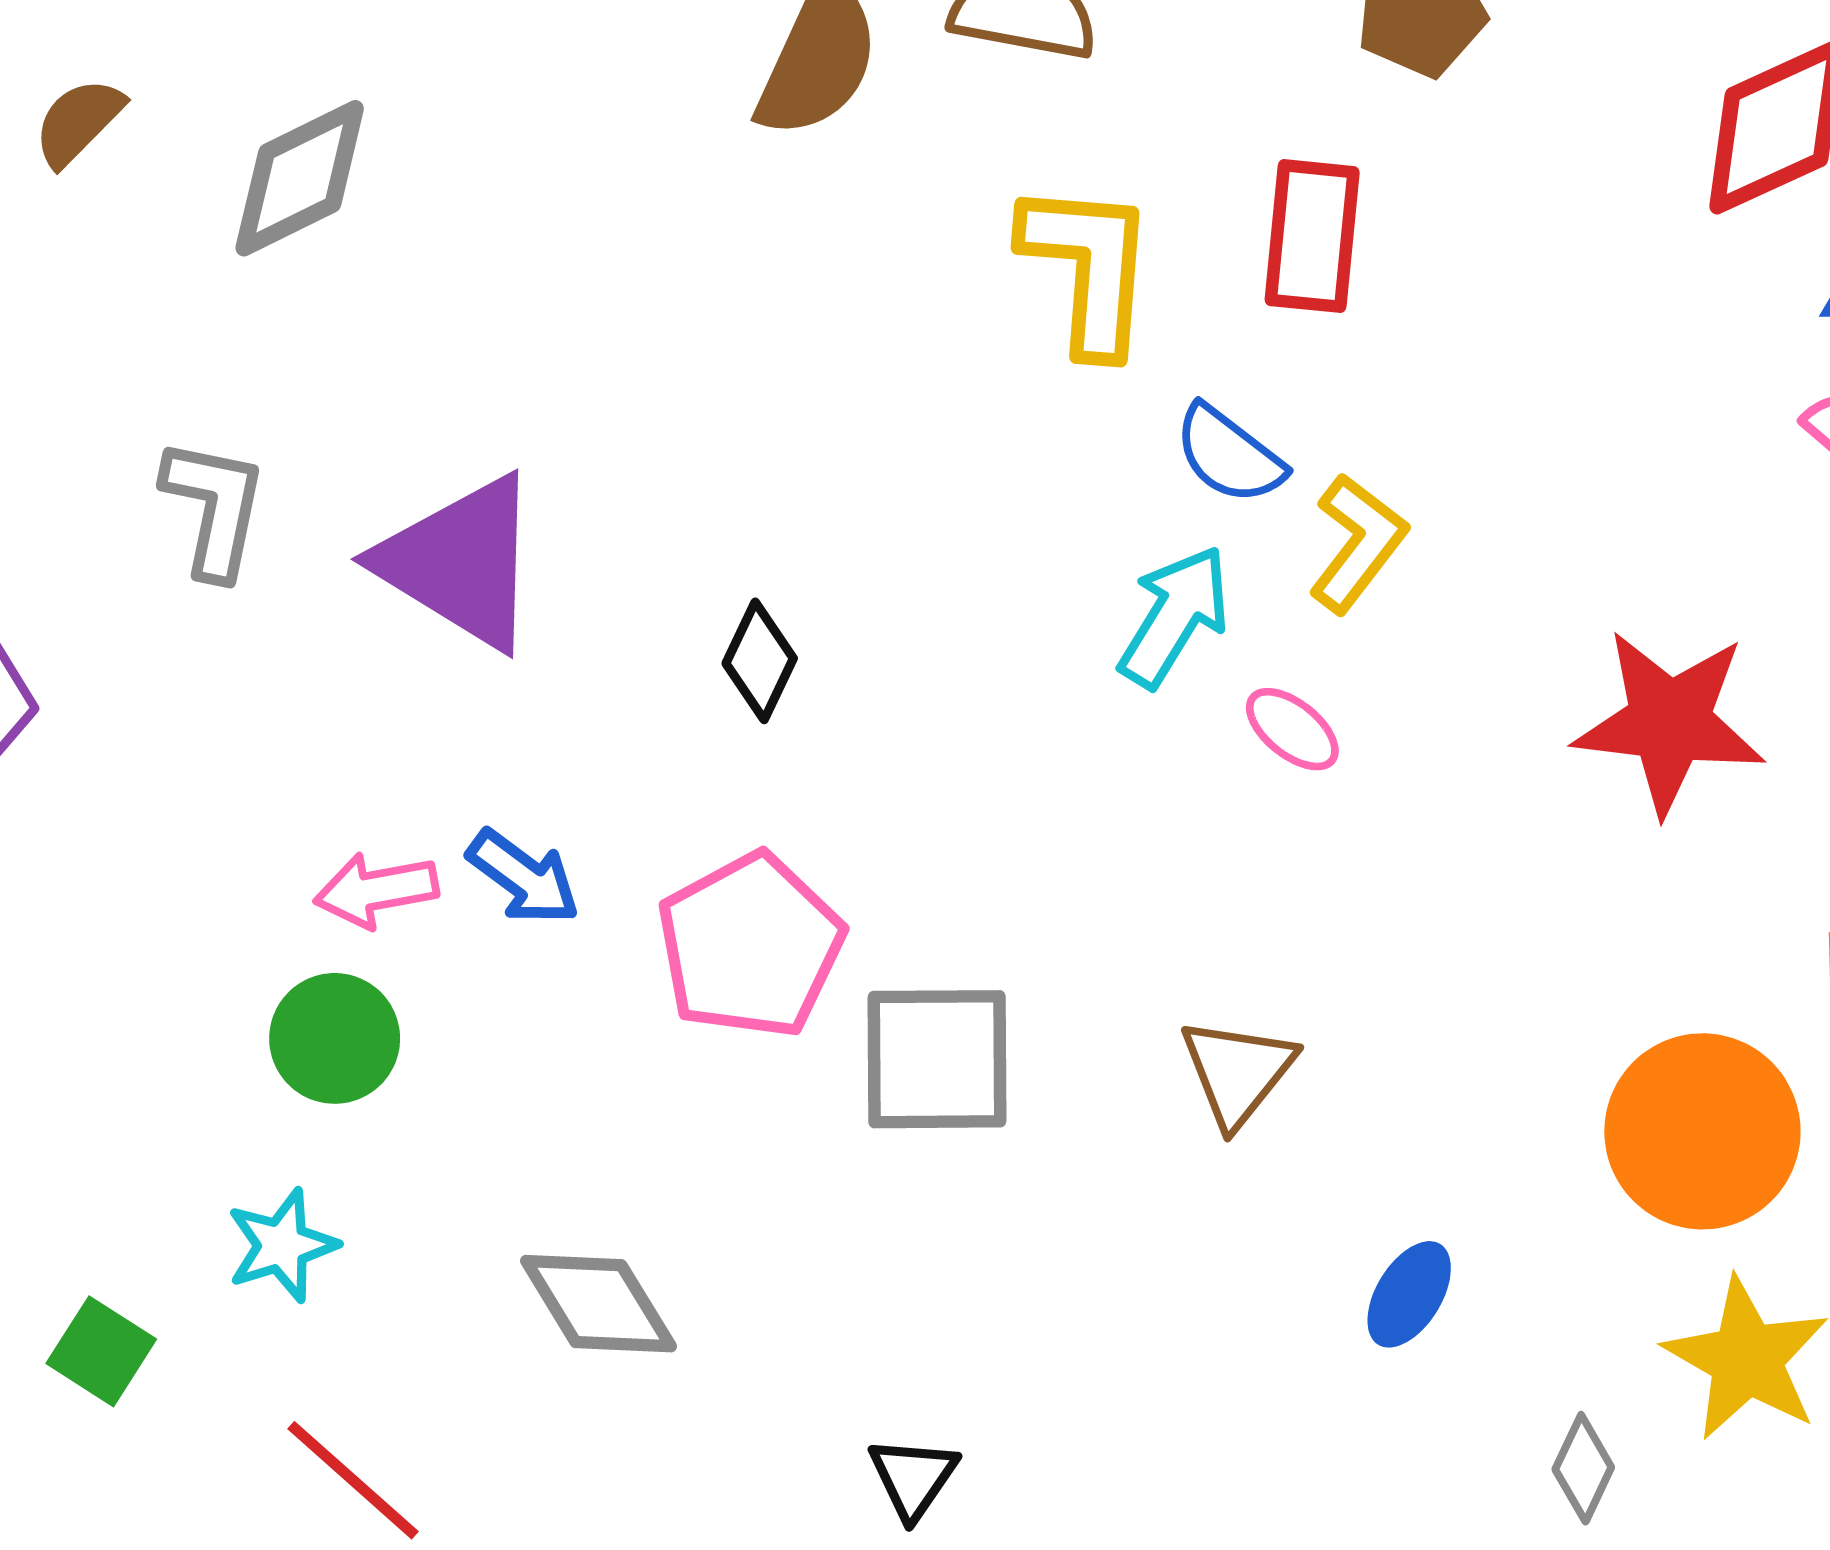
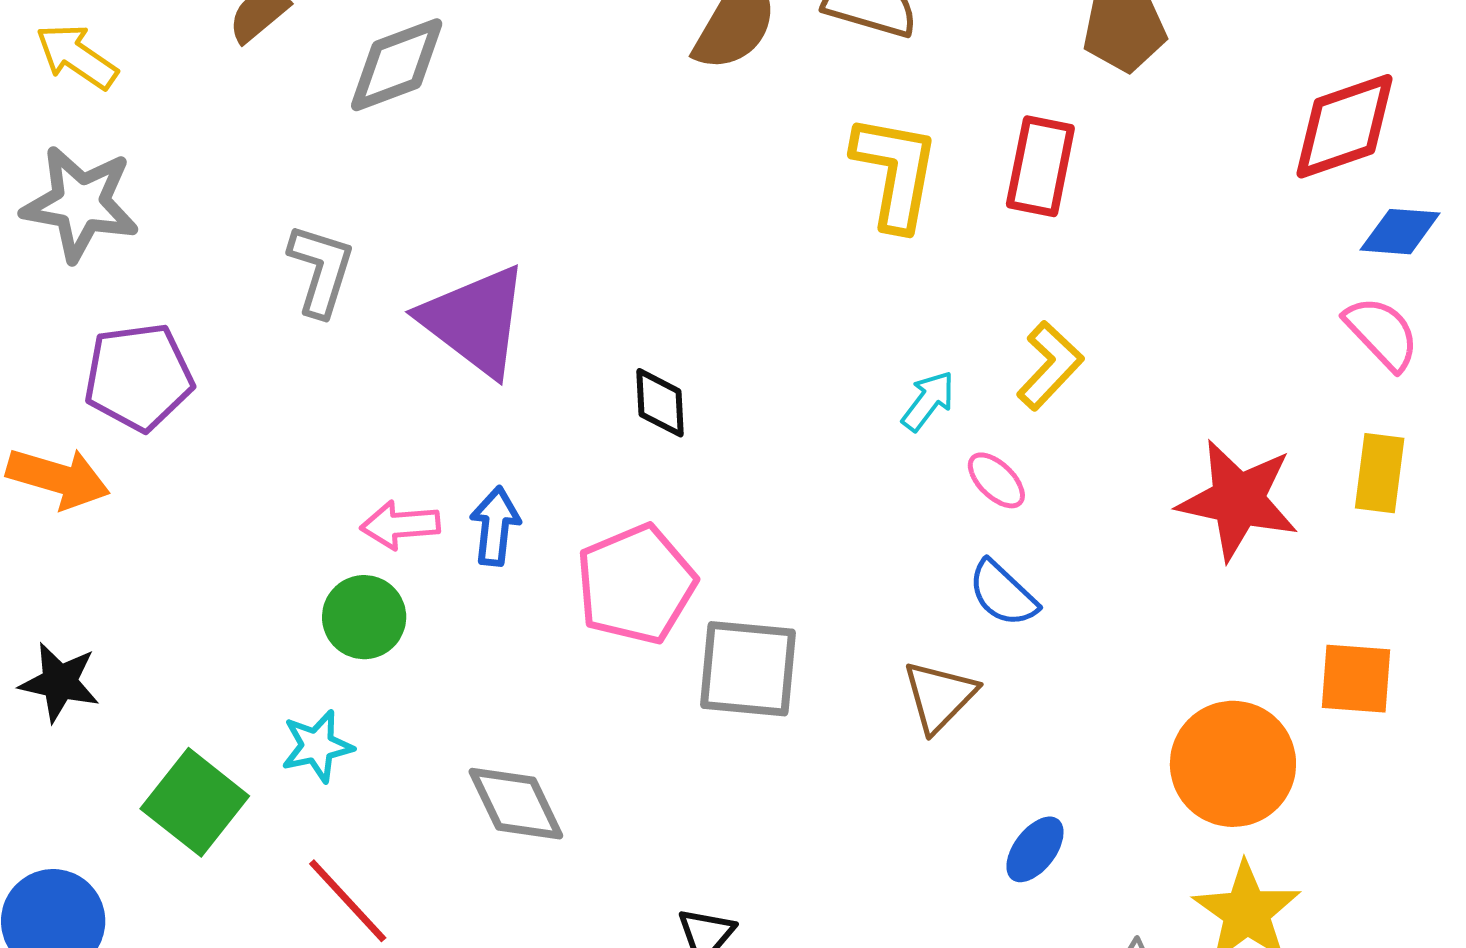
blue semicircle: (1229, 455) -> (1003, 594), moved
cyan arrow: (1174, 616) -> (928, 401), size x0.7
black diamond: (760, 661) -> (660, 403), turned -34
blue arrow: (524, 877) -> (495, 526), turned -126
green square: (101, 1351) -> (195, 802), size x1.5

